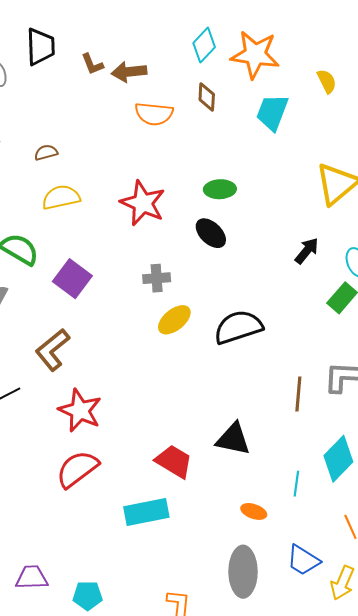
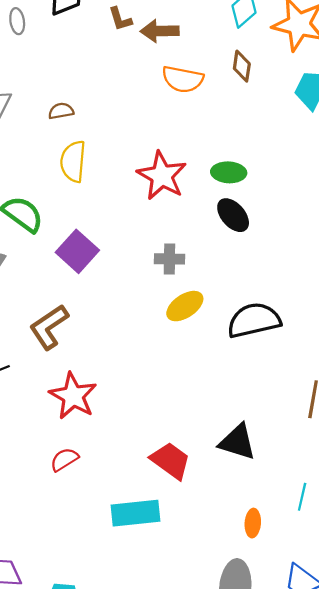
green ellipse: (220, 189) -> (229, 172), moved
yellow semicircle: (61, 197) -> (73, 161), turned -78
red semicircle: (77, 469) -> (64, 459), size x0.6
orange ellipse: (254, 511) -> (253, 523), turned 70

